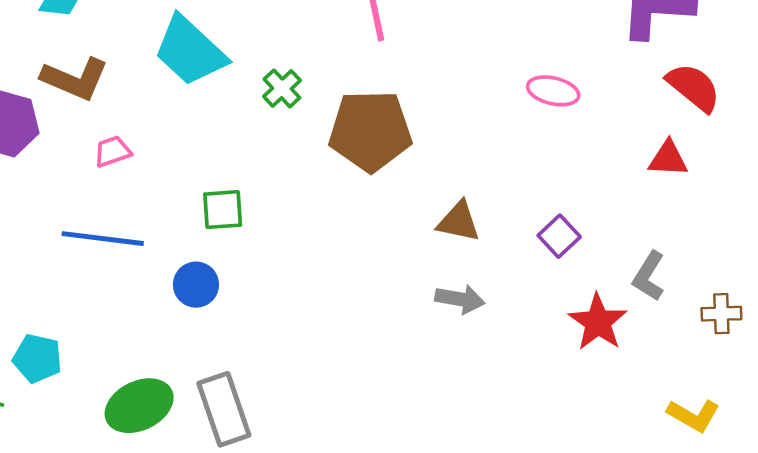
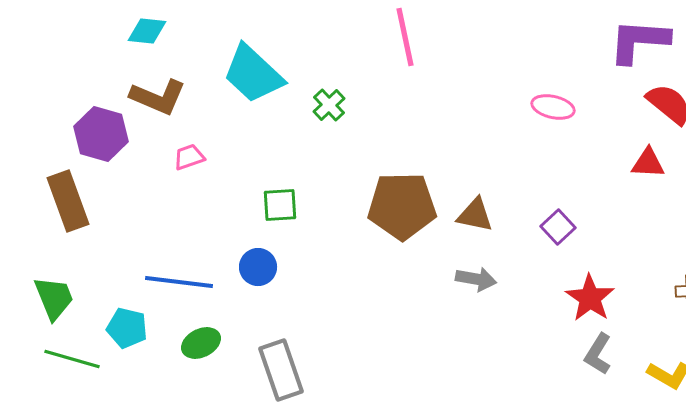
brown pentagon: (370, 131) -> (402, 206), moved
blue line: (103, 239) -> (179, 282), moved
gray L-shape: (649, 276) -> (598, 354), moved
green ellipse: (139, 406) -> (201, 343), moved, size x0.7

